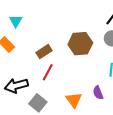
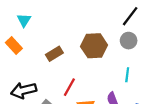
red line: (48, 72) -> (69, 87), moved

